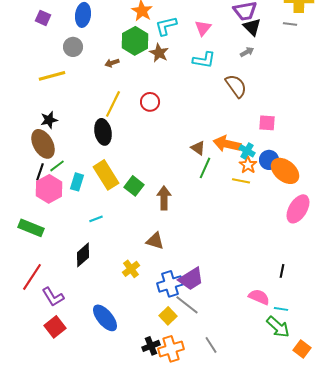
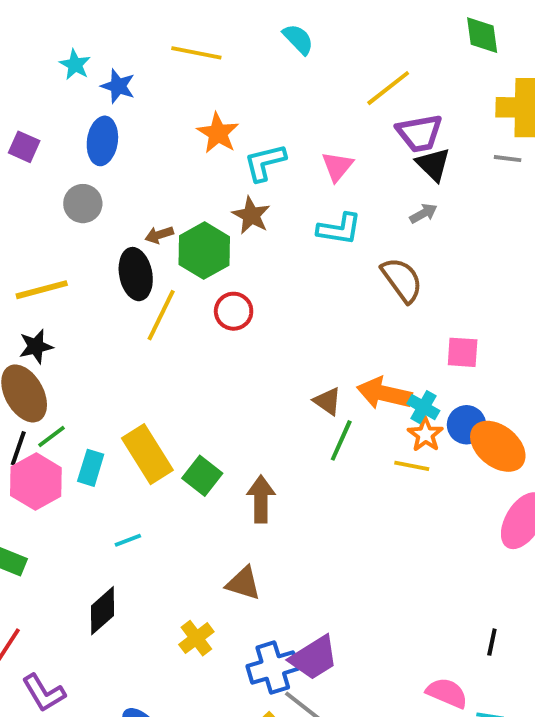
green hexagon: (135, 41) -> (204, 251), moved
yellow line: (52, 76) -> (42, 290), moved
black ellipse: (103, 132) -> (136, 274), moved

